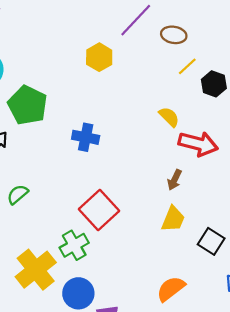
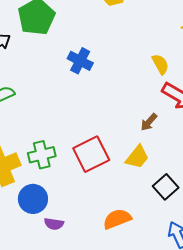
red square: (99, 210) -> (91, 154), moved

